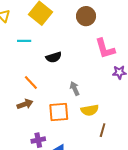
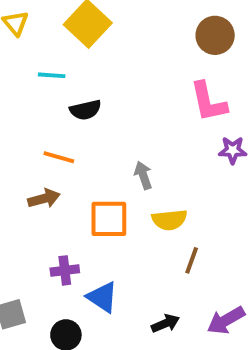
brown circle: (86, 16) -> (215, 35), moved
black semicircle: (54, 57) -> (85, 110), moved
orange line: (31, 82) -> (59, 157), turned -35

